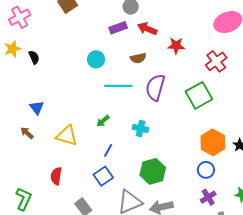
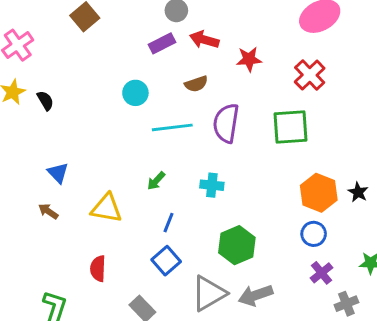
green square: (199, 95) -> (290, 127), turned 32

